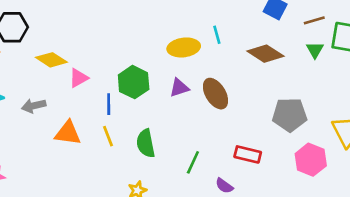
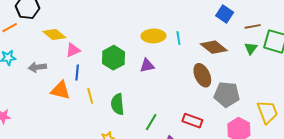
cyan line: (217, 35) -> (178, 38), moved
brown ellipse: (215, 94) -> (202, 75), moved
blue line: (109, 104) -> (77, 73), moved

